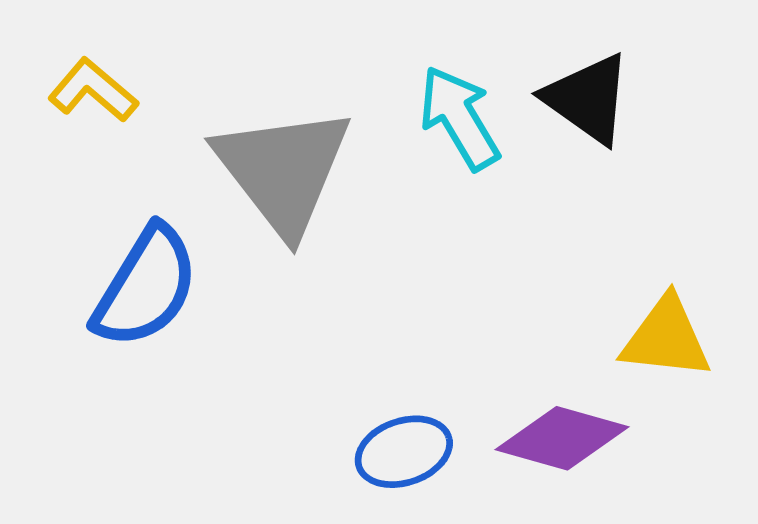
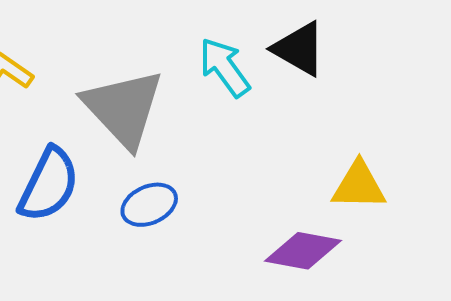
blue ellipse: (404, 452) -> (149, 205), moved

